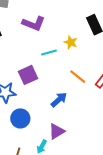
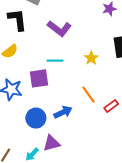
cyan line: (49, 53) -> (55, 61), moved
blue circle: (20, 118) -> (36, 118), moved

